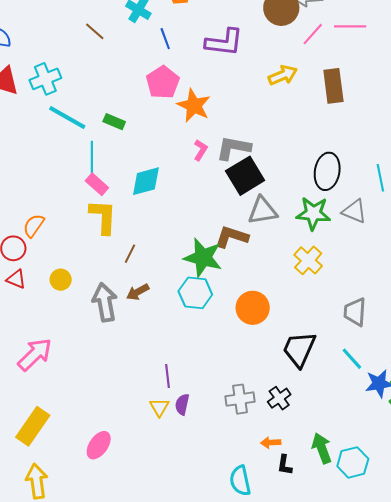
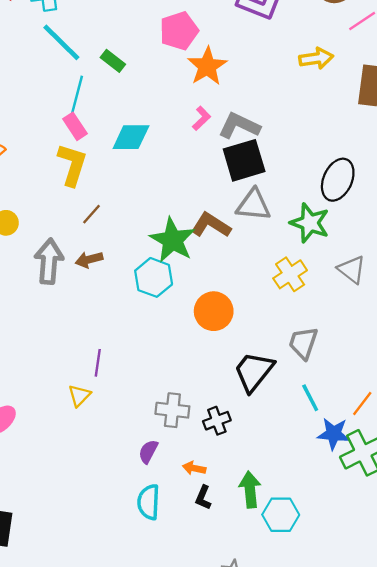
gray triangle: (354, 211) -> (352, 270), moved
gray trapezoid: (355, 312) -> (303, 343), moved
purple semicircle: (182, 404) -> (148, 452), moved

